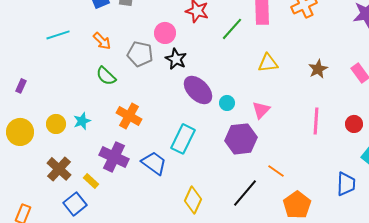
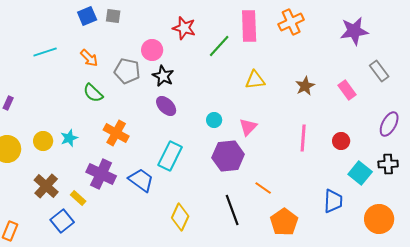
purple ellipse: (198, 90) -> (166, 106), moved, size x0.7
black line: (245, 193) -> (232, 210), turned -60

